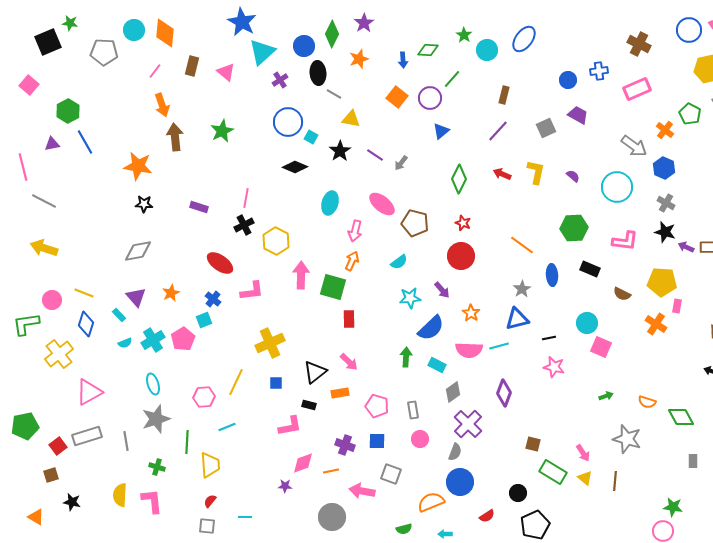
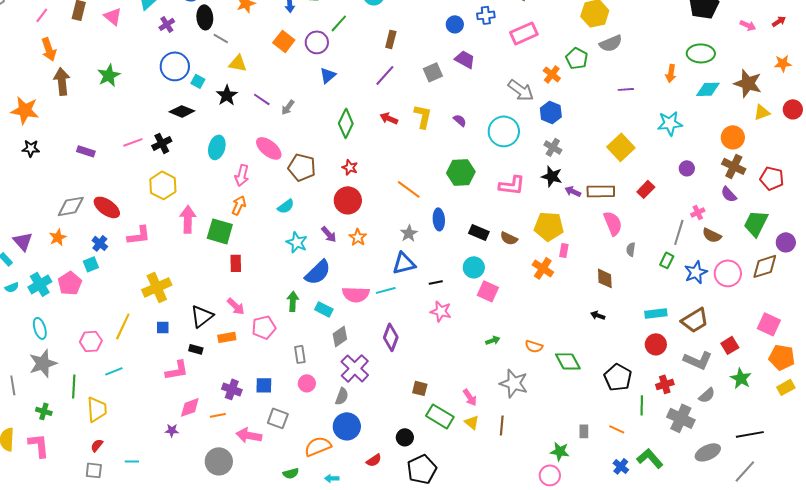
pink line: (246, 198) -> (133, 142), turned 60
black cross: (244, 225) -> (162, 143), moved
gray diamond: (138, 251) -> (71, 206), moved
black rectangle: (590, 269) -> (479, 232), moved
cyan star: (410, 298) -> (297, 242), turned 30
orange star: (471, 313) -> (358, 237), moved
pink pentagon: (377, 406) -> (264, 327), moved, turned -30
gray rectangle: (693, 461) -> (584, 431), moved

